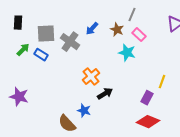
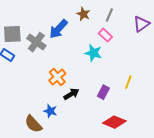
gray line: (132, 15) -> (109, 15), moved
blue arrow: (92, 29) -> (58, 29), size x1.5
brown star: (117, 30) -> (83, 14), moved
purple rectangle: (147, 98) -> (103, 92), moved

